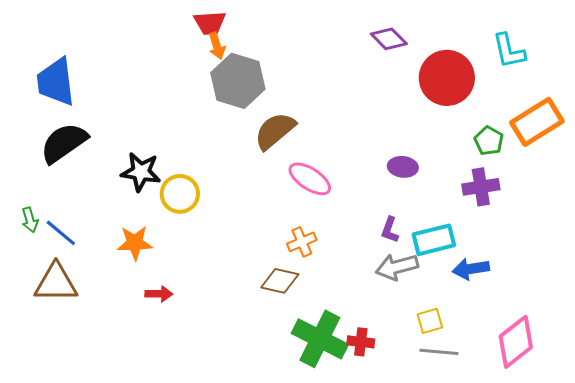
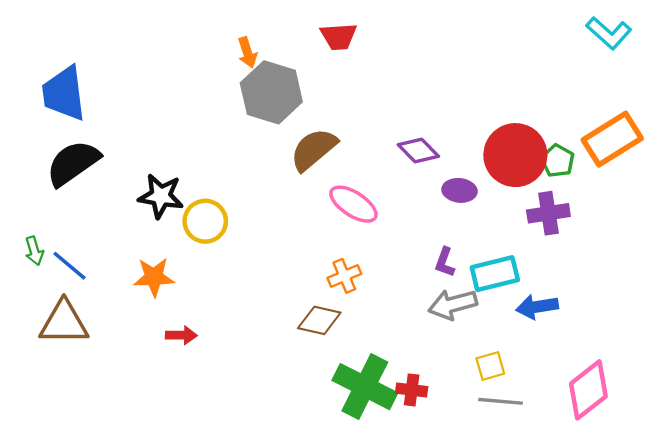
red trapezoid: (210, 23) -> (339, 36), moved
purple diamond: (389, 39) -> (418, 151), moved
cyan L-shape: (509, 51) -> (609, 33), moved, turned -36
red circle: (447, 78) -> (515, 155), moved

